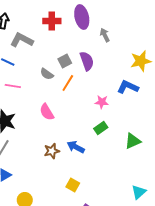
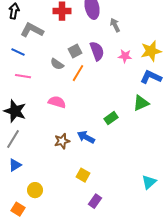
blue L-shape: (128, 87) -> (151, 77), moved
pink star: (102, 102) -> (125, 56), moved
pink semicircle: (47, 112) -> (57, 102), turned 138
green triangle: (133, 141) -> (141, 103), moved

